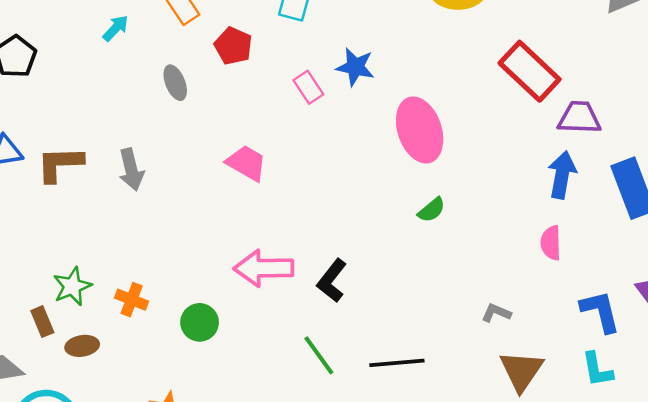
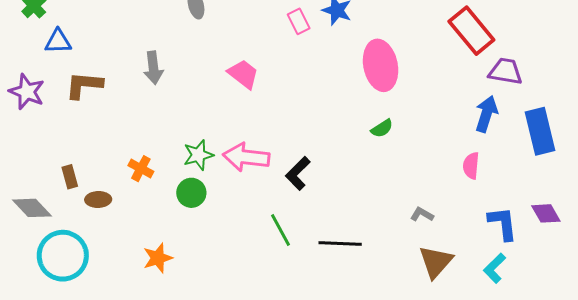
brown L-shape: (60, 164) -> (84, 85), moved
green star: (72, 286) -> (198, 155), moved
cyan L-shape: (597, 370) -> (495, 268), turned 48

